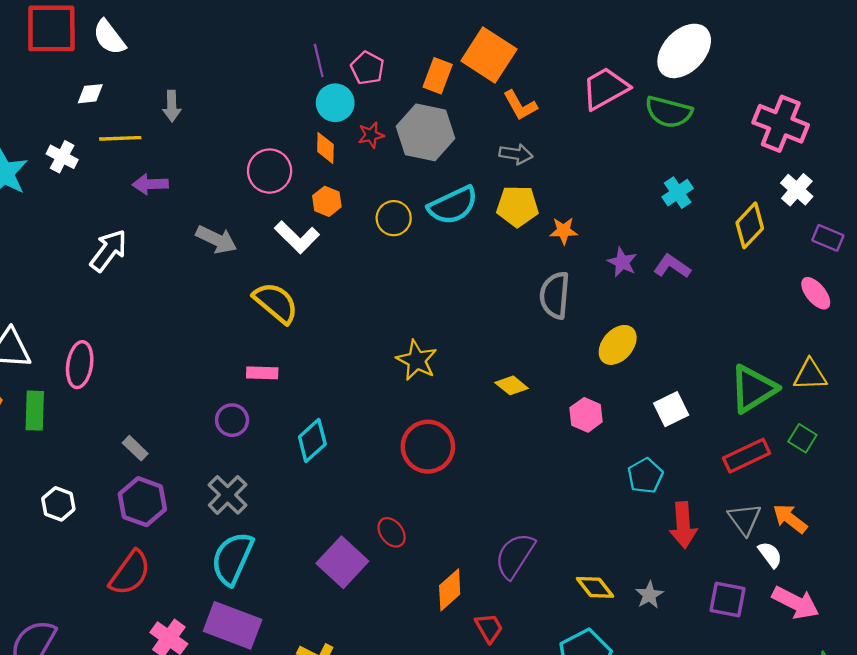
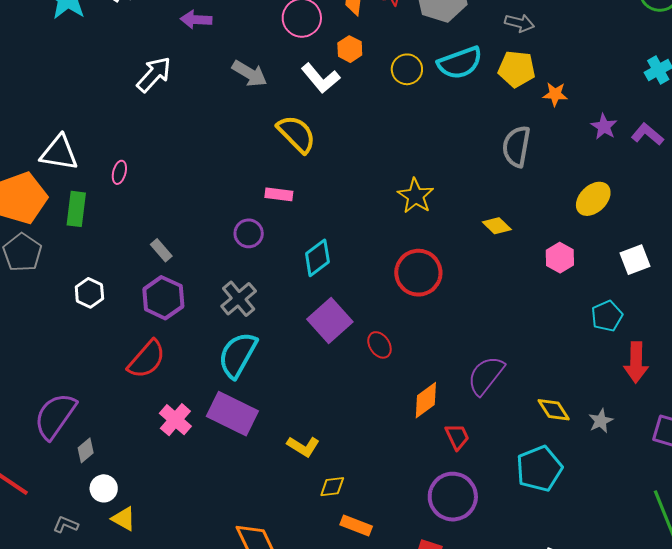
gray semicircle: (555, 295) -> (516, 146), moved
pink ellipse: (80, 365) -> (119, 172), size x0.6
purple square: (342, 562) -> (330, 321), moved

